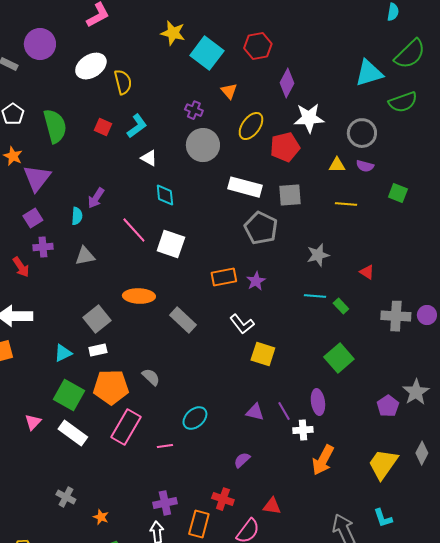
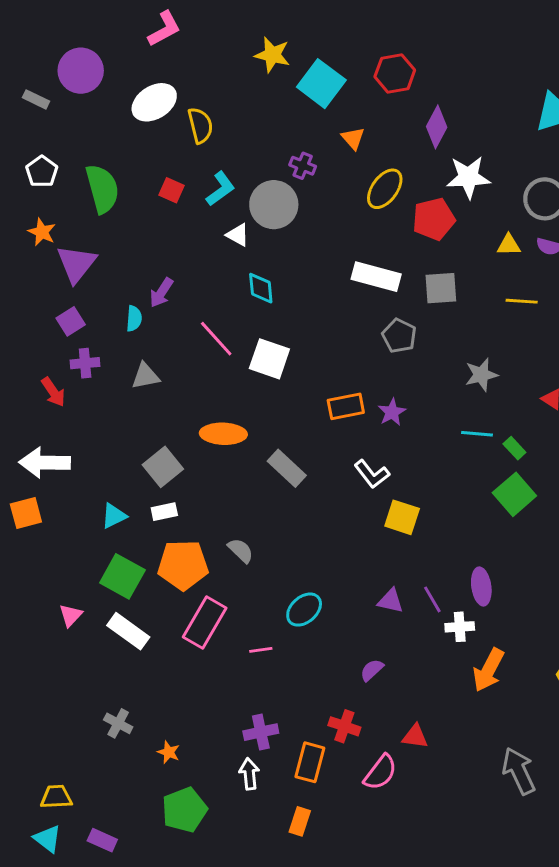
gray circle: (203, 145) -> (274, 205), moved
gray pentagon: (261, 228) -> (399, 336), size x0.7
green square: (339, 358) -> (514, 494), moved

